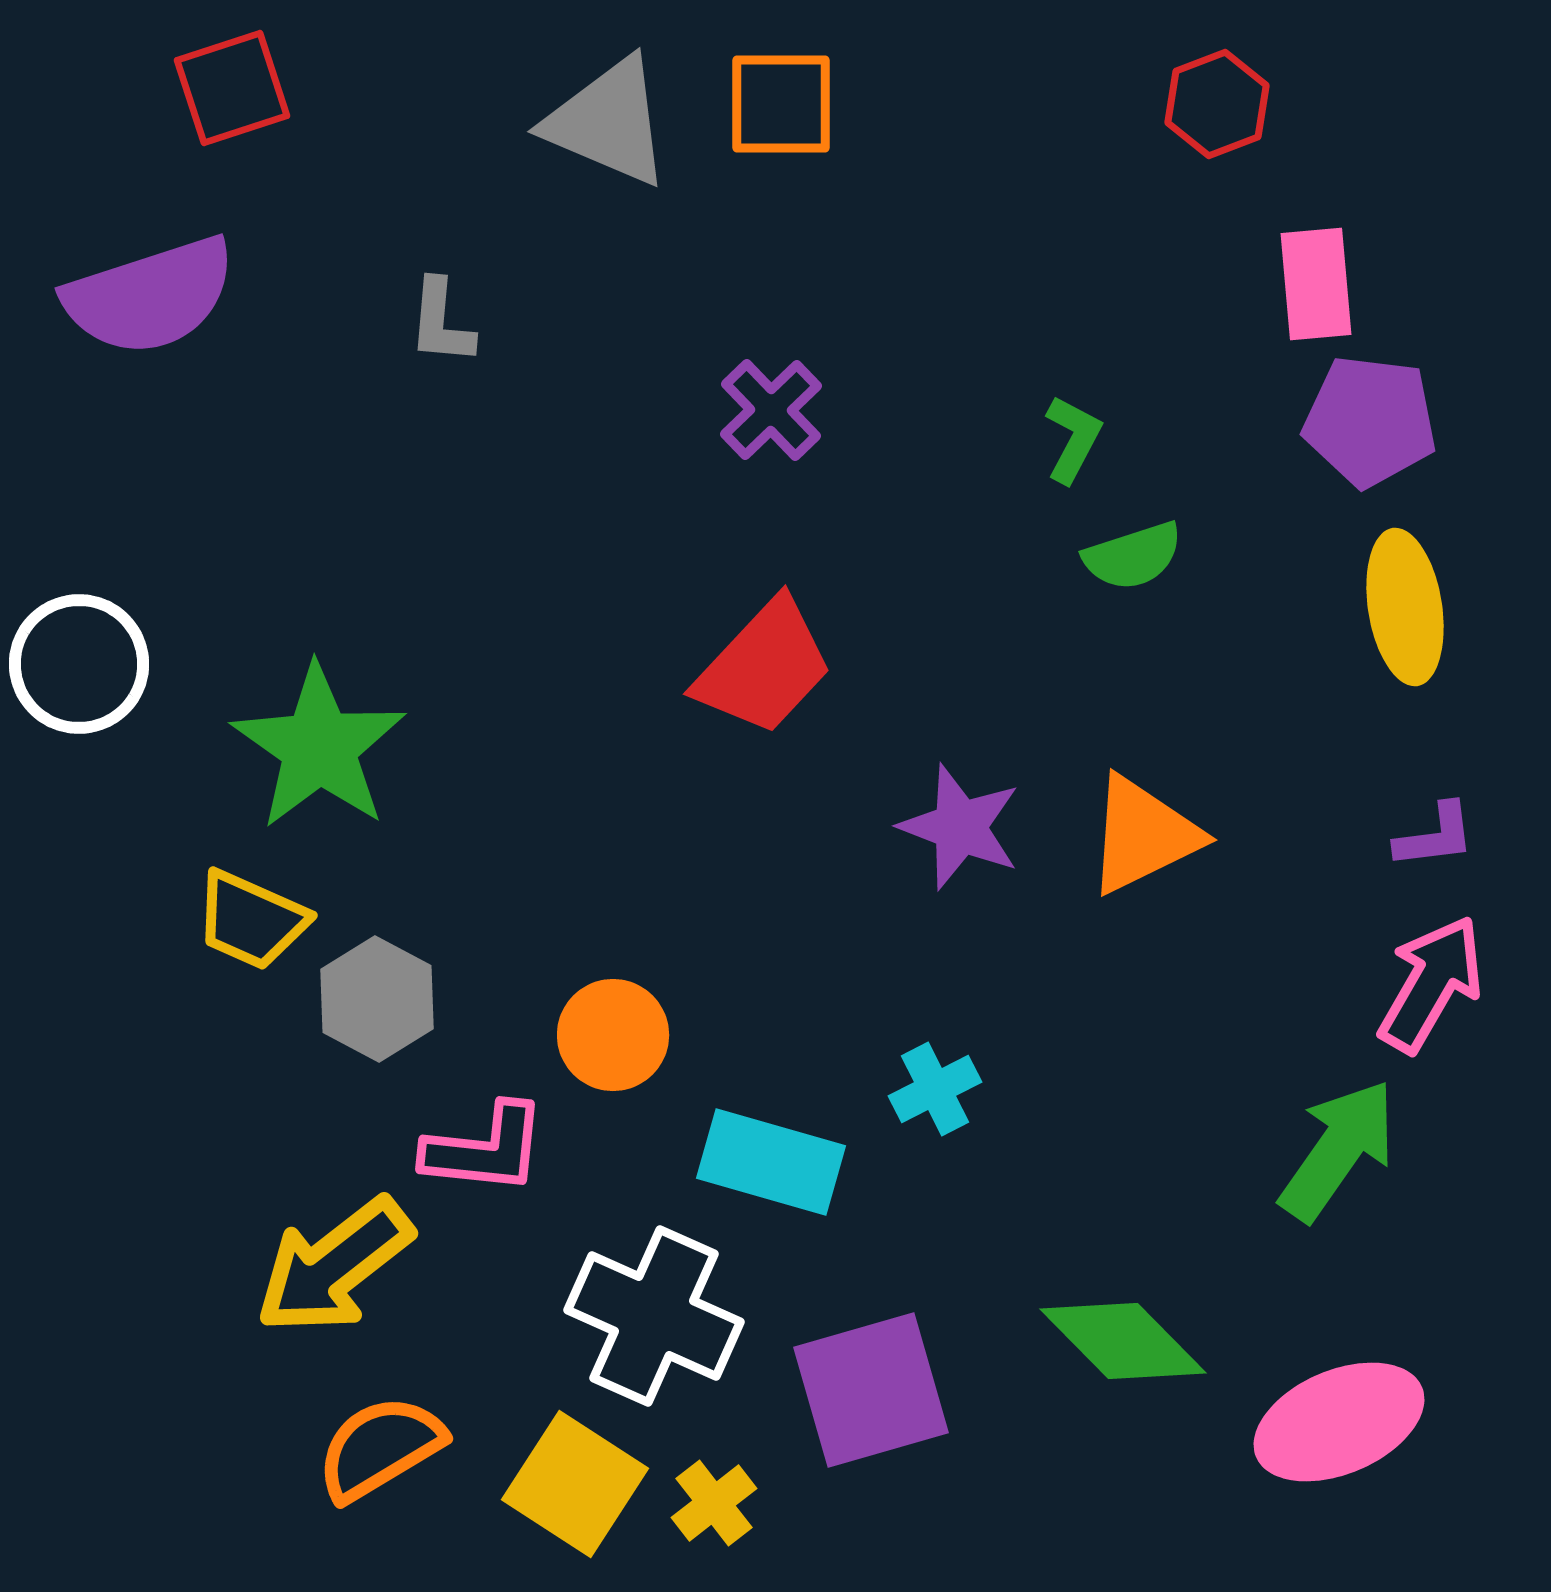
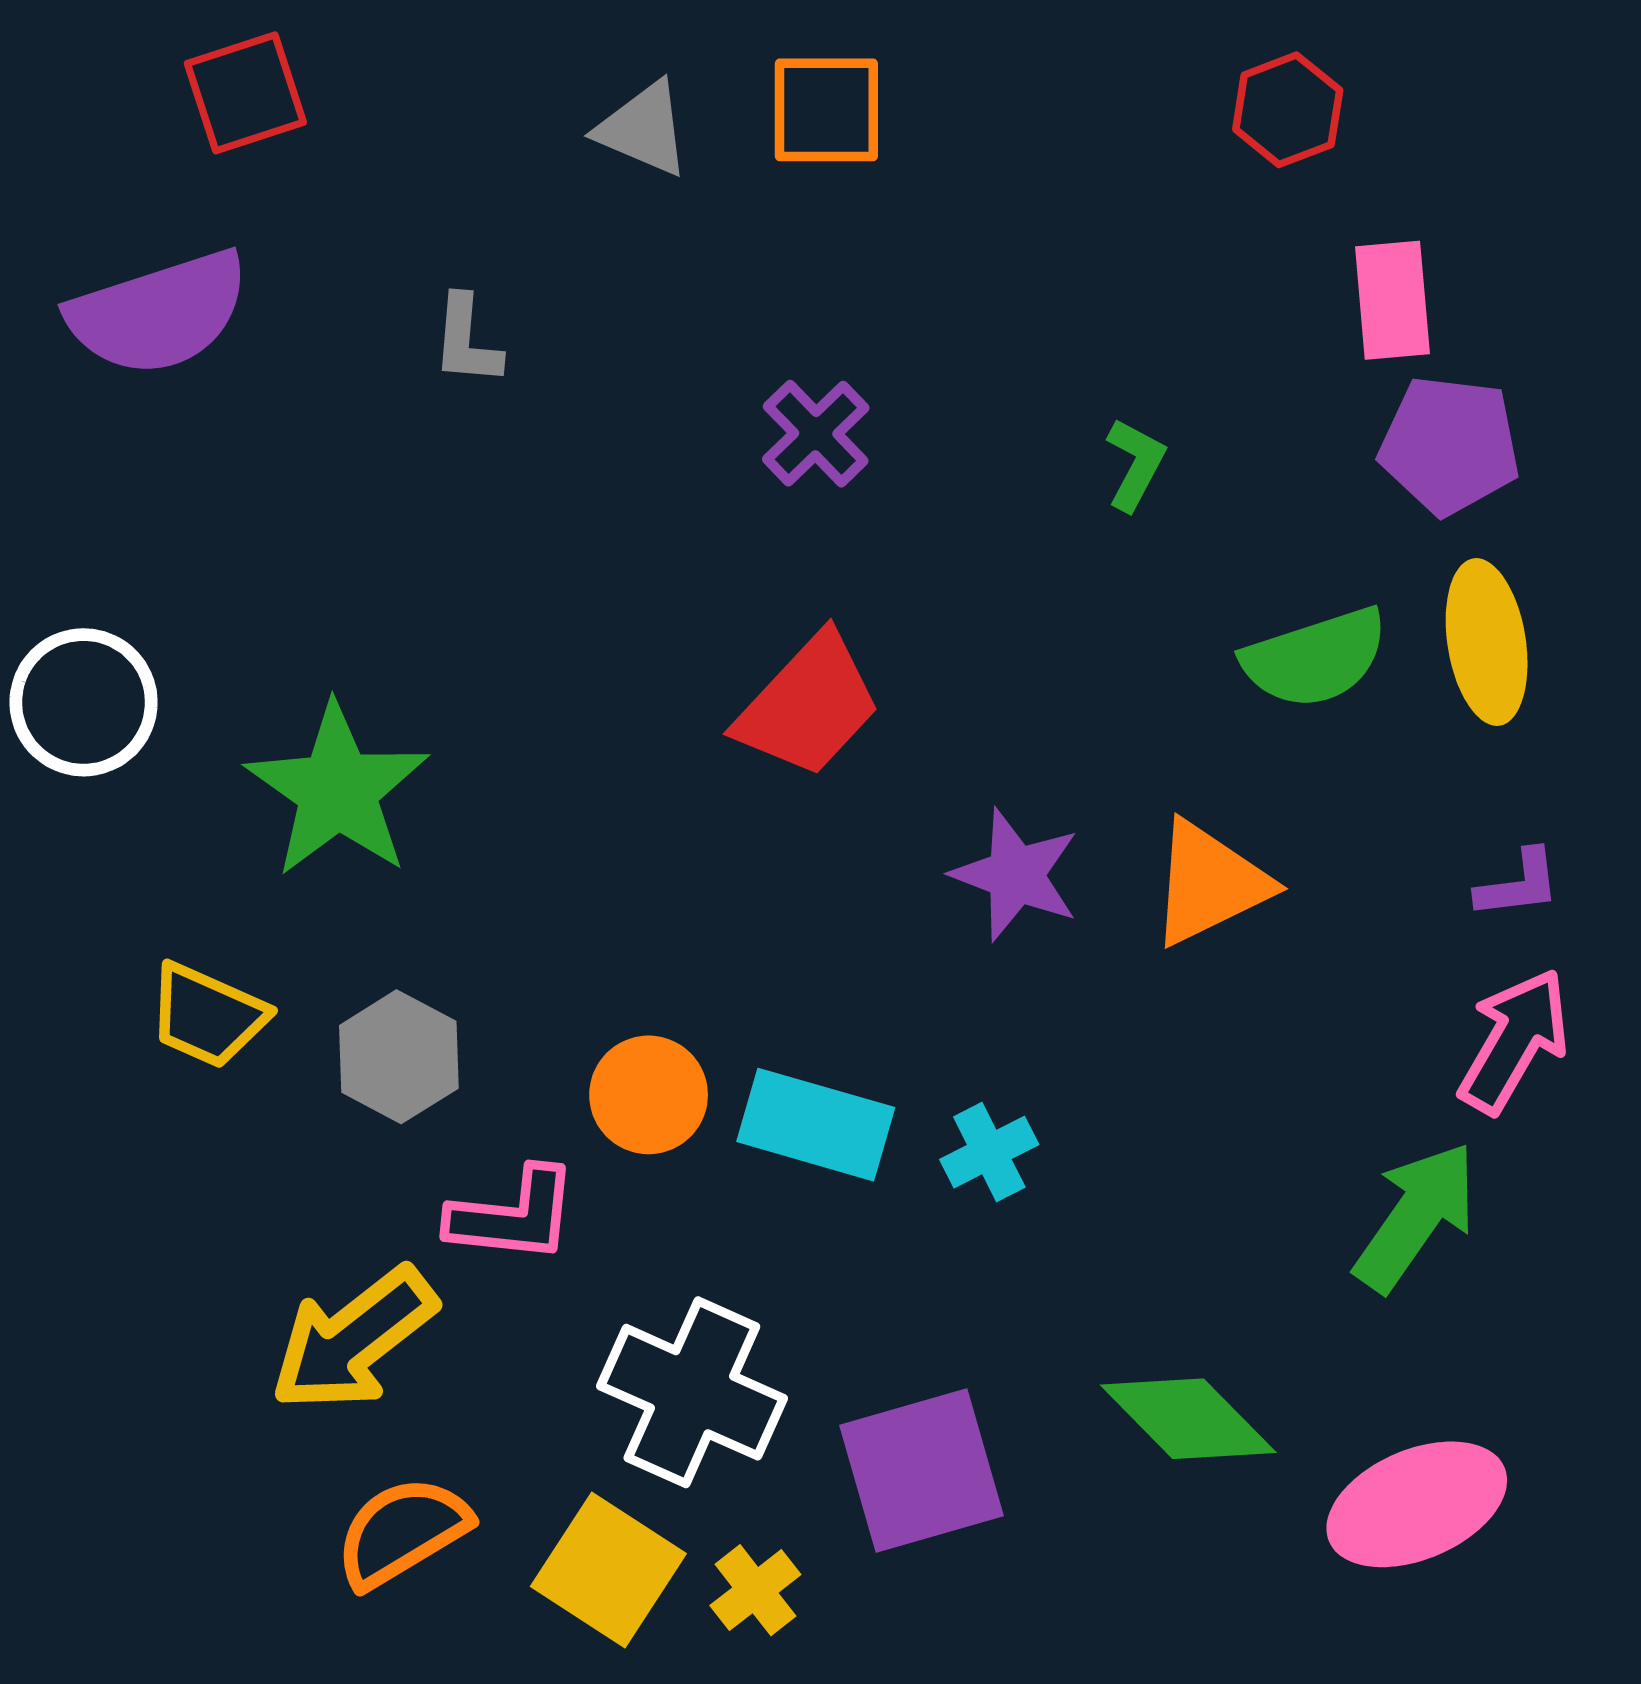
gray triangle: (608, 122) -> (643, 129), size x0.7
green semicircle: (1133, 556) -> (1315, 658), moved, size x1.4
yellow trapezoid: (251, 920) -> (207, 1016), moved
cyan rectangle: (771, 1162) -> (816, 1125), moved

